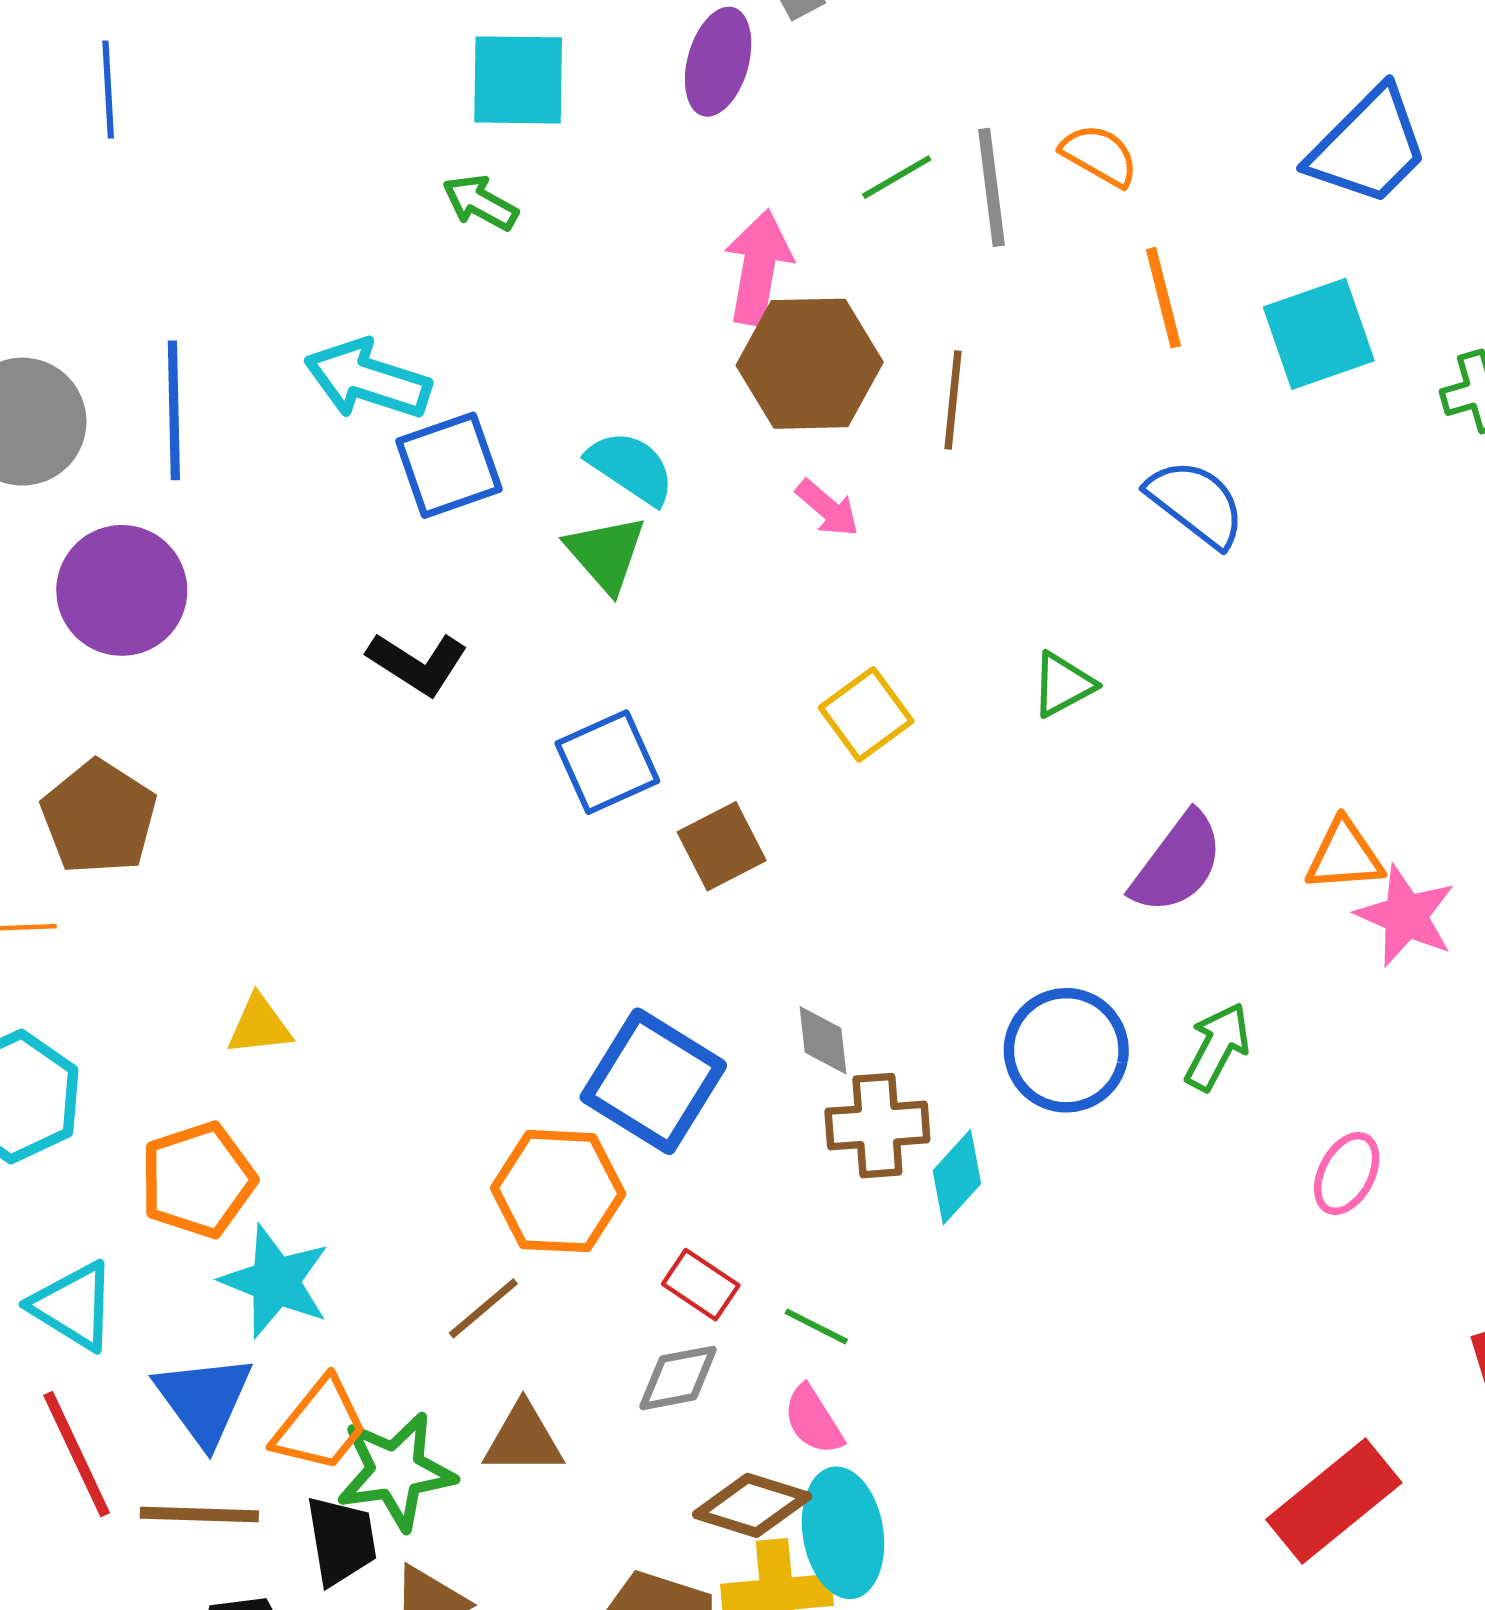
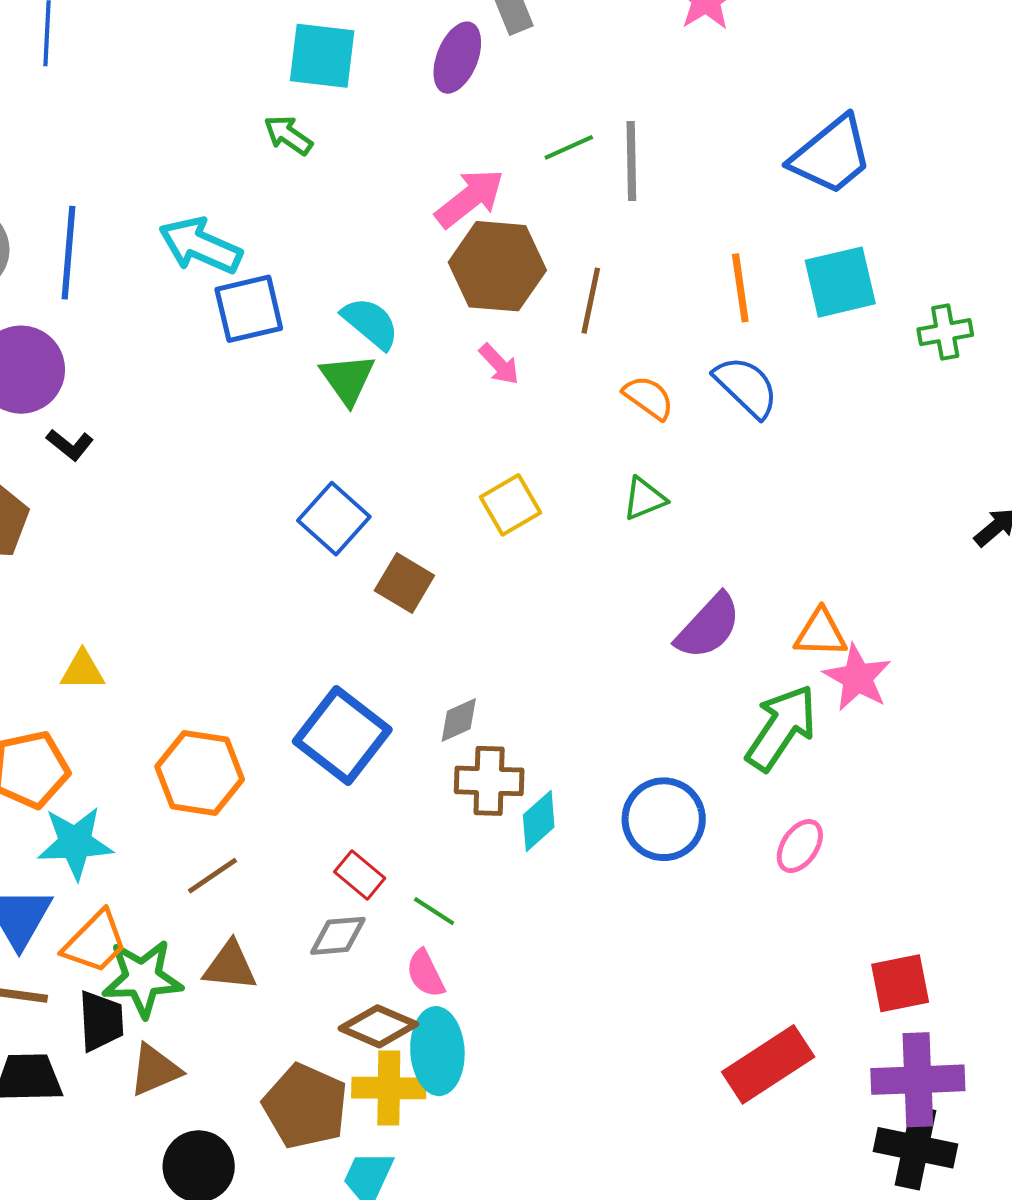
blue trapezoid: (1368, 147) -> (831, 155), moved
orange semicircle: (1099, 155) -> (648, 398), moved
pink arrow: (758, 268) -> (470, 198), turned 36
orange line: (1163, 298) -> (740, 288), moved
black L-shape: (418, 663) -> (70, 445), moved, size x0.7
blue square: (607, 762) -> (334, 519), turned -30
brown square: (722, 846) -> (404, 583), turned -38
gray diamond: (823, 1040) -> (459, 720), turned 66
green arrow: (1217, 1047) -> (781, 728), moved, size x1.5
blue circle: (1066, 1050) -> (664, 819), moved
orange hexagon: (558, 1191) -> (200, 773), moved
cyan star: (275, 1281) -> (75, 843), turned -30

